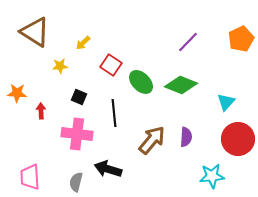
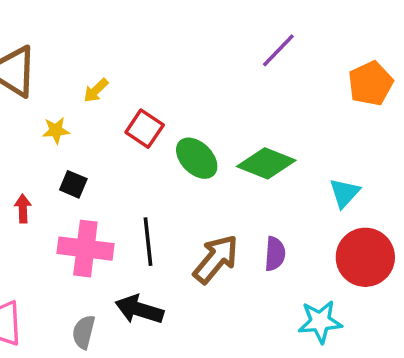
purple line: (188, 42) -> (278, 50), moved
black square: (79, 97) -> (73, 184), moved
black line: (114, 113) -> (148, 242), moved

